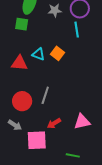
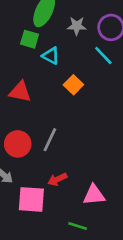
cyan line: (77, 30) -> (103, 55), turned -42
cyan triangle: (38, 54) -> (51, 56), moved
pink triangle: (82, 122) -> (94, 195), moved

